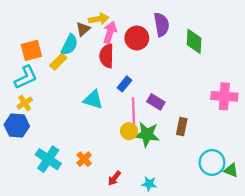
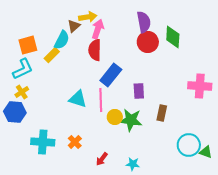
red circle: (137, 38) -> (148, 42), moved
blue rectangle: (124, 84) -> (111, 75), size x1.6
cyan triangle: (93, 100) -> (78, 99), moved
purple rectangle: (156, 102) -> (139, 91), turned 56
pink line: (133, 111) -> (101, 100), moved
cyan cross: (48, 159) -> (43, 142), turned -30

